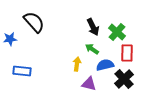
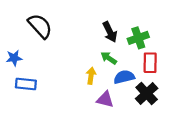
green cross: (117, 32) -> (138, 38), turned 30
blue star: (10, 39) -> (14, 58), moved

